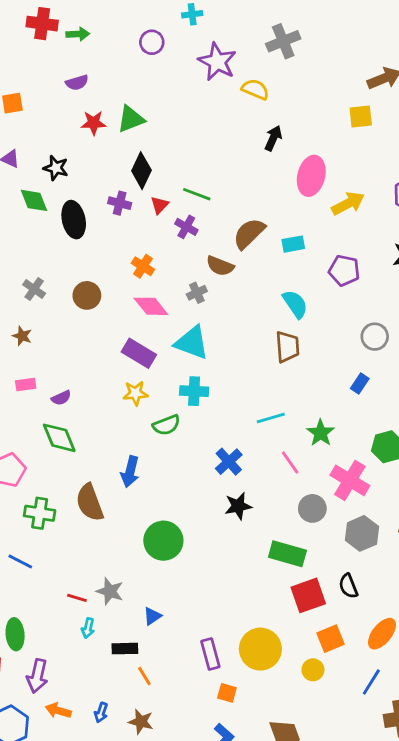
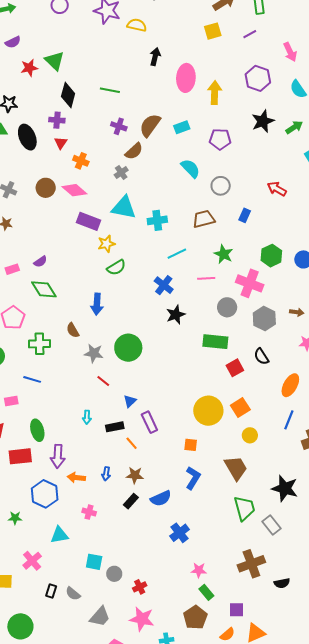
green triangle: (131, 119) -> (54, 61), turned -45
green line: (197, 194) -> (110, 90), moved
yellow arrow: (348, 203) -> (215, 93), turned -50
red triangle: (160, 205) -> (61, 143), moved
purple cross: (186, 227) -> (119, 126), moved
brown semicircle: (220, 266) -> (134, 151), turned -54
pink diamond: (151, 306) -> (74, 190), moved
gray circle: (375, 337) -> (221, 186), moved
brown trapezoid: (287, 347) -> (204, 219), moved, turned -90
pink rectangle: (26, 385) -> (12, 269), moved
cyan cross: (194, 391) -> (157, 220), moved
yellow star: (135, 393) -> (106, 244), moved
cyan line: (271, 418) -> (177, 254), moved
pink line: (290, 462) -> (206, 278), turned -48
brown semicircle: (90, 502) -> (73, 330), size x0.6
gray star: (110, 591) -> (94, 353), moved
red square: (308, 595) -> (235, 368), size x0.7
red line: (77, 598) -> (103, 381), moved, turned 32
orange square: (330, 639) -> (240, 407), moved
purple rectangle: (210, 654) -> (149, 422), moved
yellow circle: (313, 670) -> (250, 435), moved

